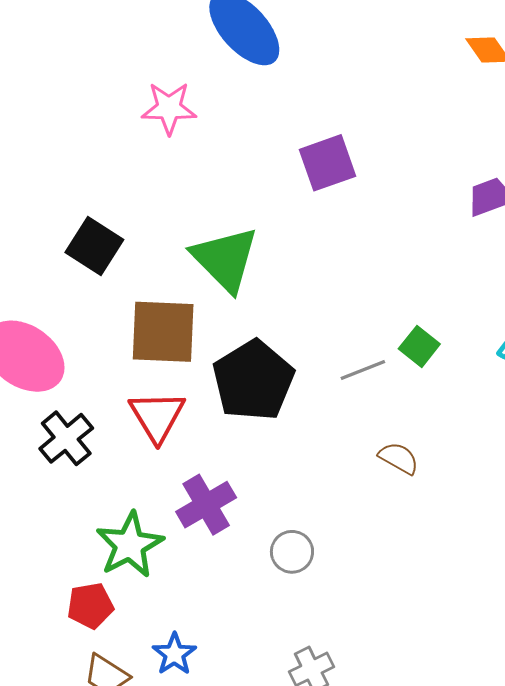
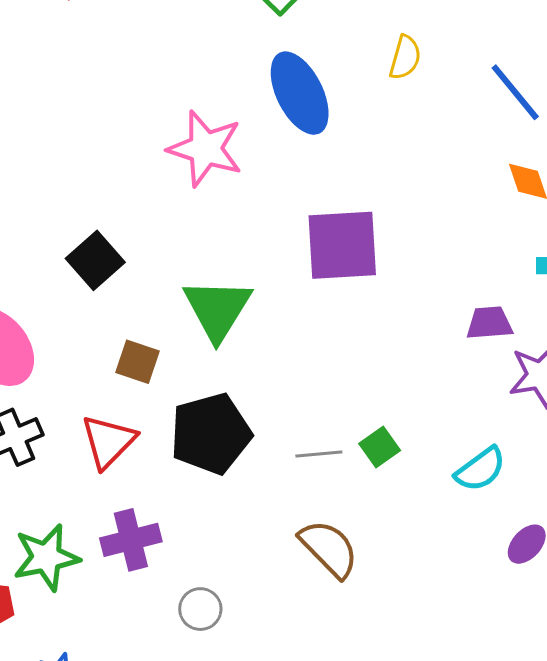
pink star: (169, 108) -> (205, 149), size x1.4
purple square: (328, 163) -> (342, 245), size x1.4
brown square: (163, 332) -> (138, 362), size x0.6
brown semicircle: (399, 458) -> (329, 549), size x1.6

